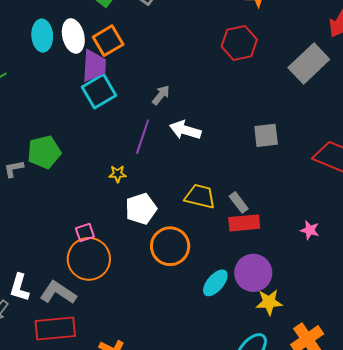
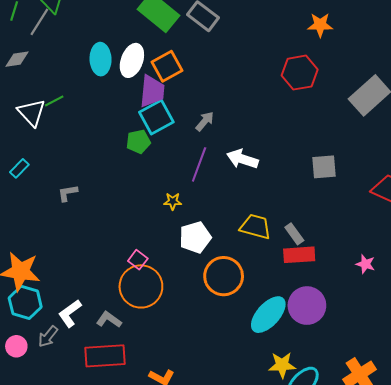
white ellipse: (73, 36) -> (132, 60), turned 32
gray arrow: (161, 95) -> (205, 121), moved
green pentagon: (44, 152) -> (138, 142), moved, size x0.7
pink square: (85, 232) -> (138, 260), turned -36
cyan ellipse: (215, 283) -> (268, 315), size x1.4
white L-shape: (19, 288) -> (70, 313), turned 36
gray L-shape: (58, 293) -> (109, 320), size x0.7
yellow star: (269, 302) -> (282, 365), moved

